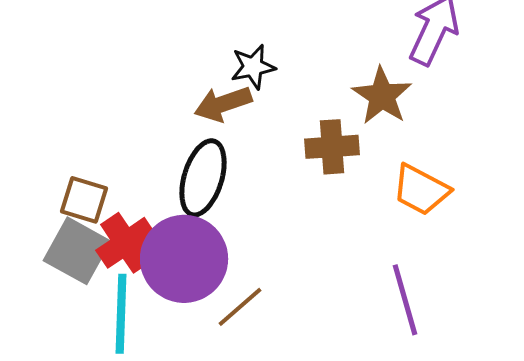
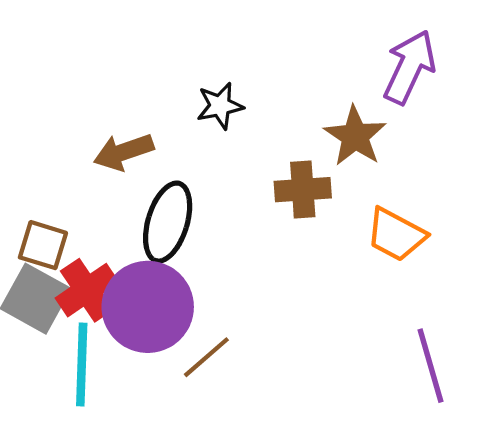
brown arrow: (223, 104) -> (124, 152), moved
purple line: (405, 300) -> (430, 366), moved

